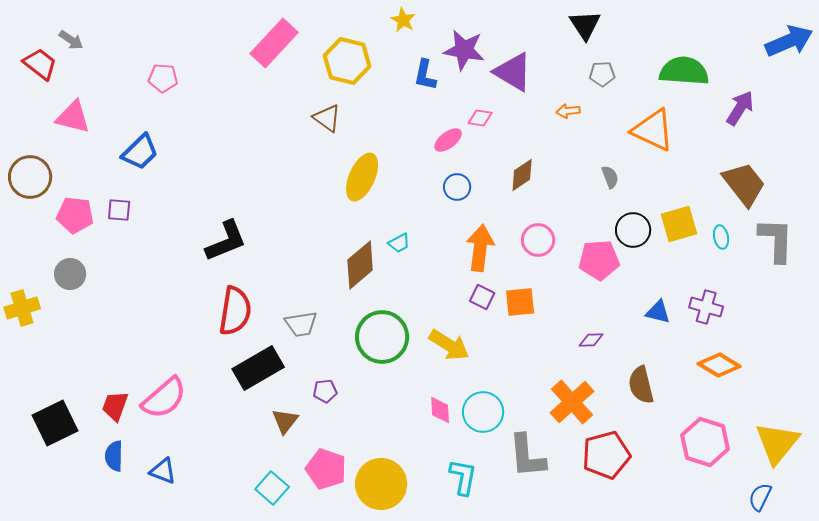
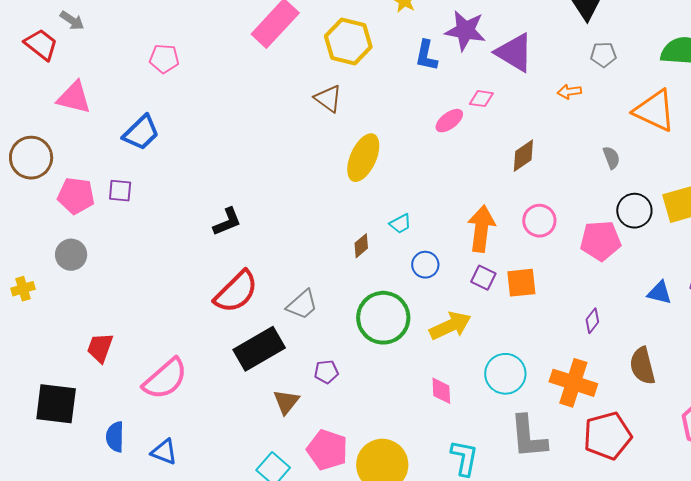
blue circle: (457, 187) -> (425, 265), moved
black L-shape: (226, 241) -> (227, 222), size x0.7
brown diamond: (360, 265) -> (361, 246), size x0.5
yellow cross: (22, 308) -> (23, 289), size x0.7
red semicircle: (235, 311) -> (236, 292), turned 36
gray trapezoid: (301, 324) -> (302, 305), turned -32
purple diamond: (591, 340) -> (592, 321), turned -50
yellow arrow: (449, 345) -> (450, 326), turned -57
orange cross: (572, 402) -> (573, 383), turned -30
red trapezoid: (115, 406) -> (100, 348), moved
cyan circle: (483, 412) -> (505, 374), moved
black square: (55, 423) -> (56, 404), turned 33

